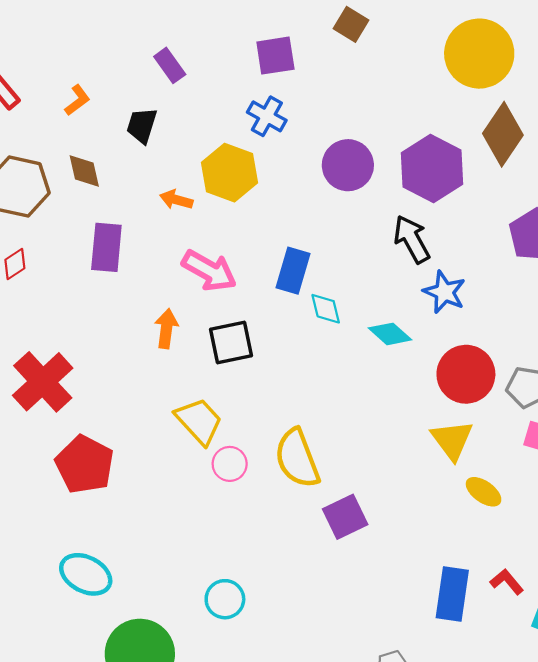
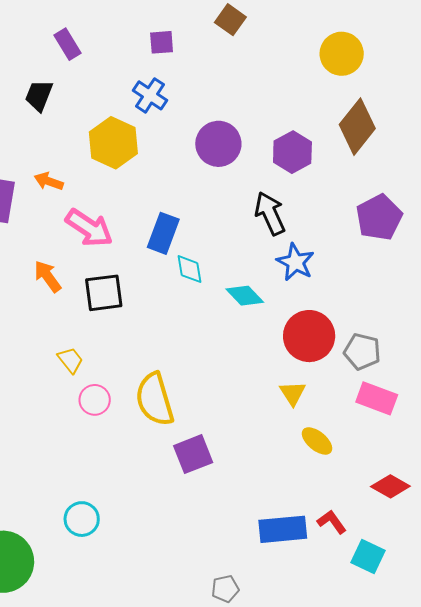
yellow circle: (479, 54) -> (342, 54), size x0.7
purple square: (275, 56) -> (162, 42), size x0.7
purple hexagon: (432, 168) -> (292, 152), size x0.7
orange arrow: (176, 200) -> (49, 181), moved
orange arrow: (166, 329) -> (48, 276), turned -48
yellow trapezoid: (199, 421) -> (70, 360), size x0.6
yellow triangle: (452, 440) -> (293, 393), size x0.7
blue rectangle: (452, 594) -> (283, 529), turned 72

